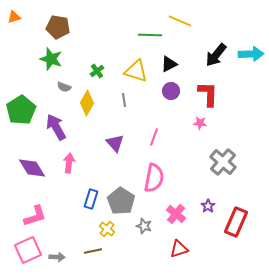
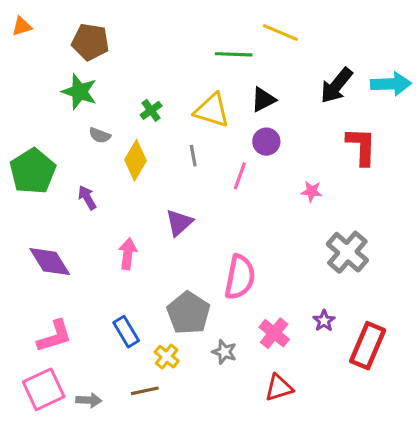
red L-shape: (208, 94) -> (361, 146), moved
purple arrow: (56, 127) -> (87, 198), size x0.6
pink line: (154, 137) -> (240, 176), moved
purple triangle: (115, 143) -> (179, 223), turned 30
pink arrow: (69, 163) -> (128, 254), moved
blue rectangle: (91, 199) -> (126, 332), moved, turned -48

